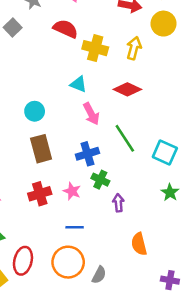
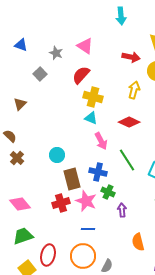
red semicircle: (66, 29) -> (81, 75), turned -72
yellow cross: (95, 48) -> (93, 97), moved
cyan circle: (35, 111) -> (57, 155), moved
brown rectangle: (41, 149) -> (72, 179), moved
blue cross: (87, 154) -> (98, 172), turned 30
pink star: (72, 191) -> (86, 201), size x1.5

